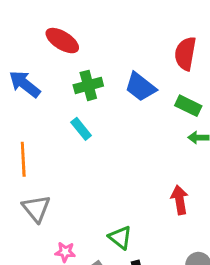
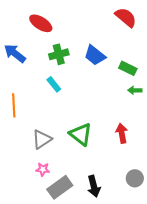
red semicircle: (185, 54) -> (126, 17), moved, turned 120
gray triangle: (36, 209) -> (42, 139), moved, turned 35
green triangle: (120, 237) -> (81, 134), moved, size x1.4

